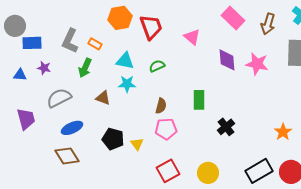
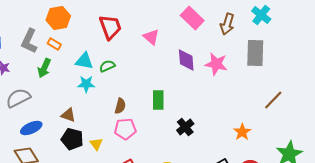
orange hexagon: (120, 18) -> (58, 18), moved
green semicircle: (157, 66) -> (107, 66), moved
brown triangle: (103, 98) -> (68, 115), moved

